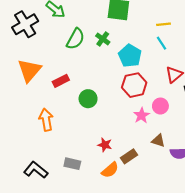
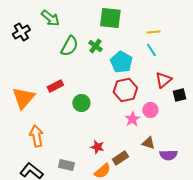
black cross: (25, 24) -> (21, 32), size x0.7
orange triangle: (29, 70) -> (23, 98), moved
orange arrow: (46, 120) -> (36, 136), moved

